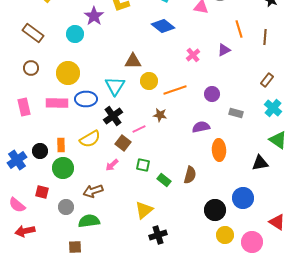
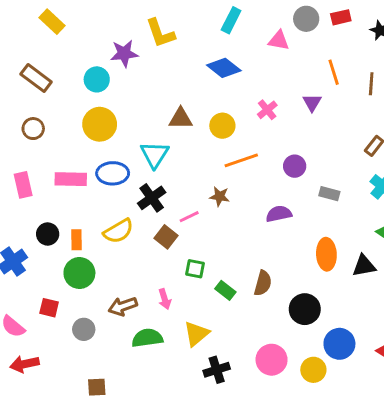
purple star: (94, 16) -> (124, 53), turned 30
purple triangle: (224, 50) -> (312, 103), turned -32
yellow circle: (68, 73) -> (100, 124), moved
yellow circle: (149, 81) -> (222, 126), moved
orange ellipse: (219, 150) -> (326, 254), moved
black circle: (40, 151) -> (48, 234), moved
pink arrow: (112, 165) -> (165, 299), moved, turned -64
blue circle: (243, 198) -> (339, 344), moved
black circle: (215, 210) -> (305, 309), moved
green semicircle: (89, 221) -> (147, 338), moved
pink circle: (252, 242) -> (272, 360), moved

